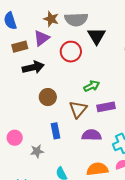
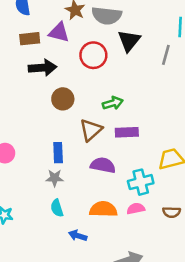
purple triangle: (42, 38) -> (59, 32), turned 42
brown circle: (48, 97) -> (63, 99), moved
gray star: (37, 151) -> (55, 178), moved

